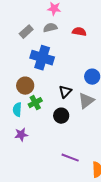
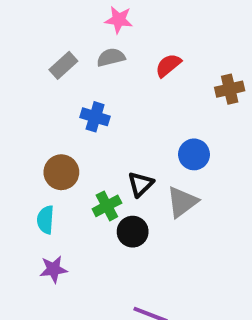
red semicircle: (79, 32) -> (168, 65), turned -48
blue cross: (42, 58) -> (95, 117), size x0.6
green cross: (35, 103) -> (107, 206), moved

